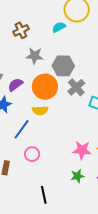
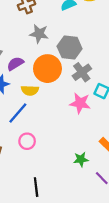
yellow semicircle: (40, 111) -> (30, 90), moved
pink star: (82, 150) -> (80, 103), moved
green star: (78, 176) -> (81, 159), moved

